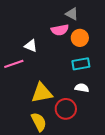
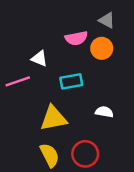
gray triangle: (72, 14) -> (107, 20), moved
cyan rectangle: (81, 64) -> (71, 81), moved
red circle: (66, 109) -> (85, 154), moved

